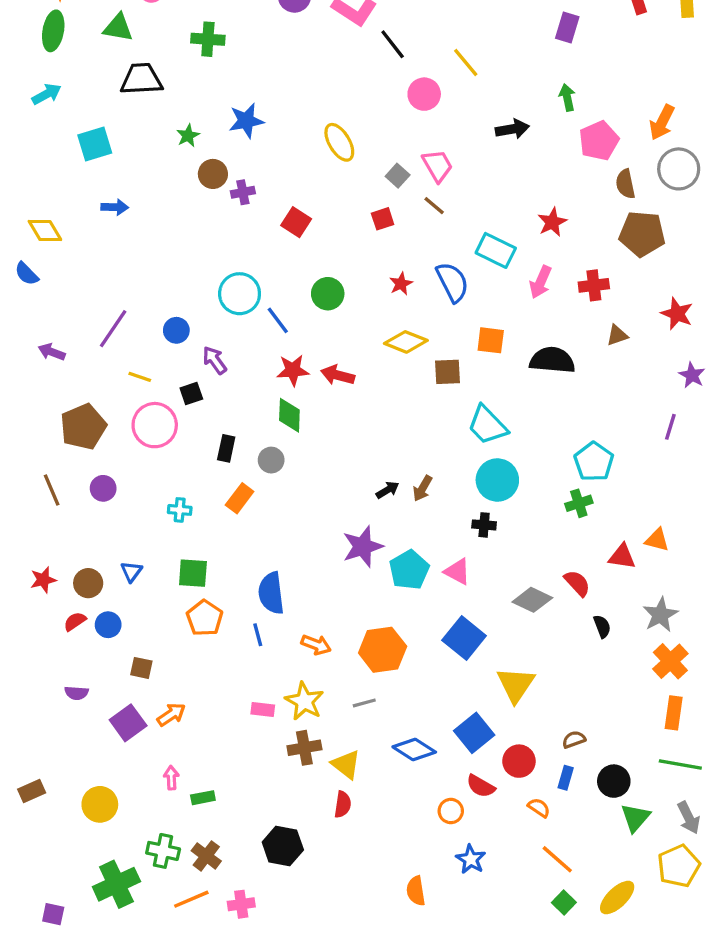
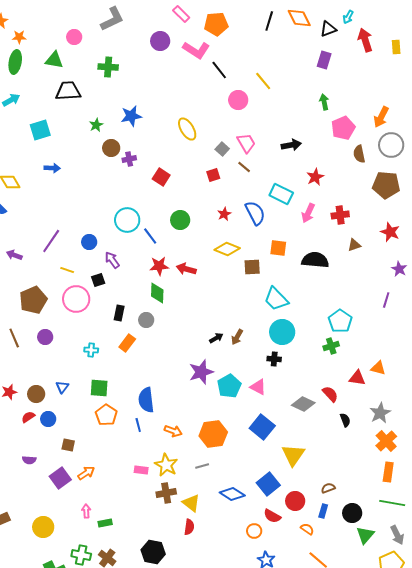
black arrow: (512, 129) -> (291, 145), moved
brown pentagon: (642, 234) -> (386, 185), moved

